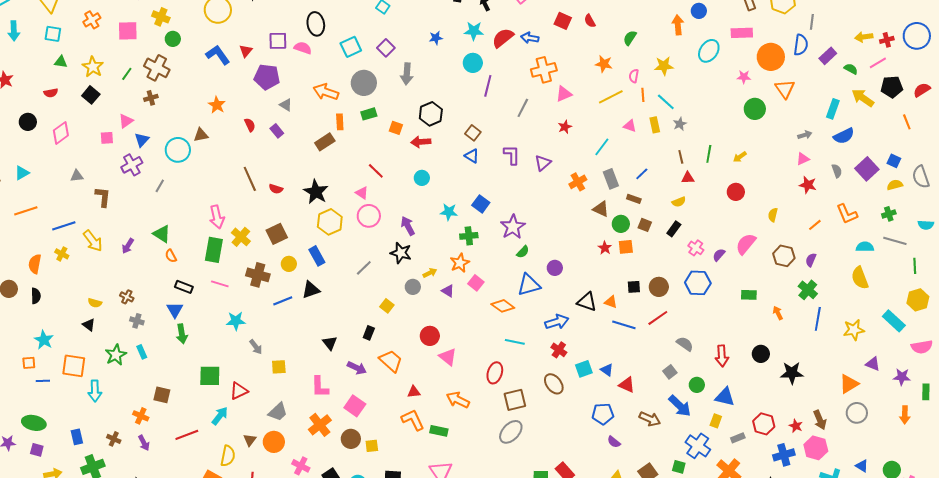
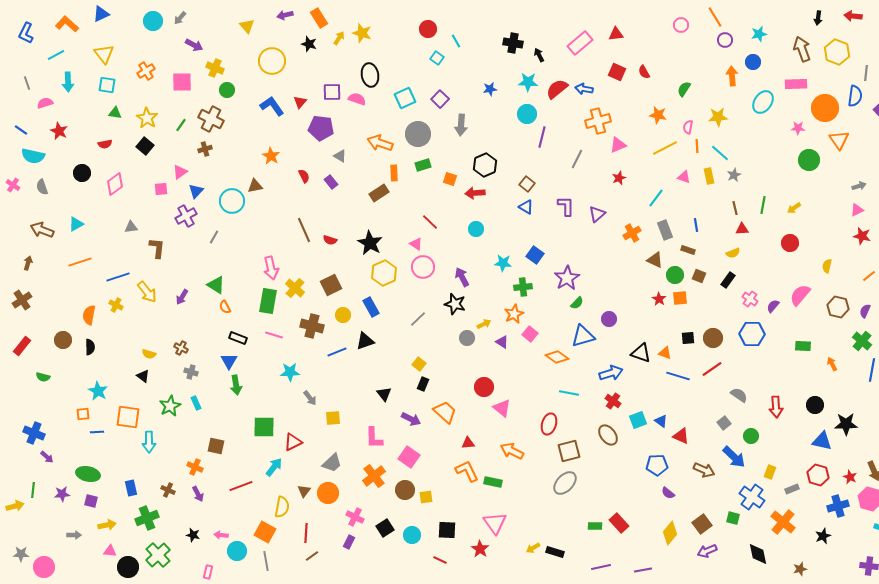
blue line: (642, 174) -> (696, 225), turned -56
yellow square: (387, 306) -> (419, 364), moved
blue triangle: (725, 397) -> (822, 441), moved

